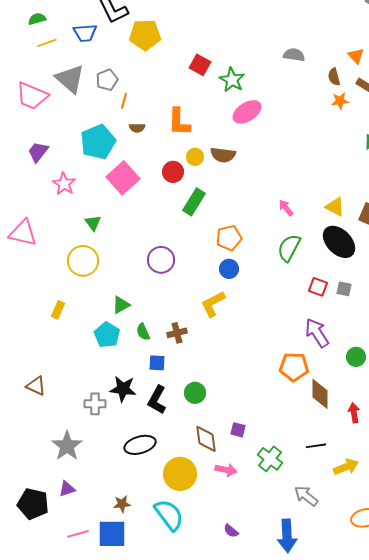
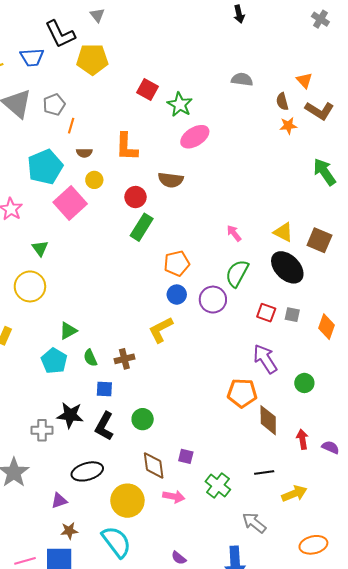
yellow circle: (195, 157) -> (94, 180), moved
red circle: (173, 172) -> (136, 197), moved
purple circle: (161, 260) -> (213, 300), moved
purple triangle: (67, 489) -> (59, 501), moved

